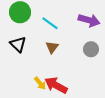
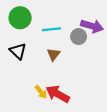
cyan line: (50, 23) -> (51, 29), turned -42
gray circle: (91, 49) -> (79, 37), moved

